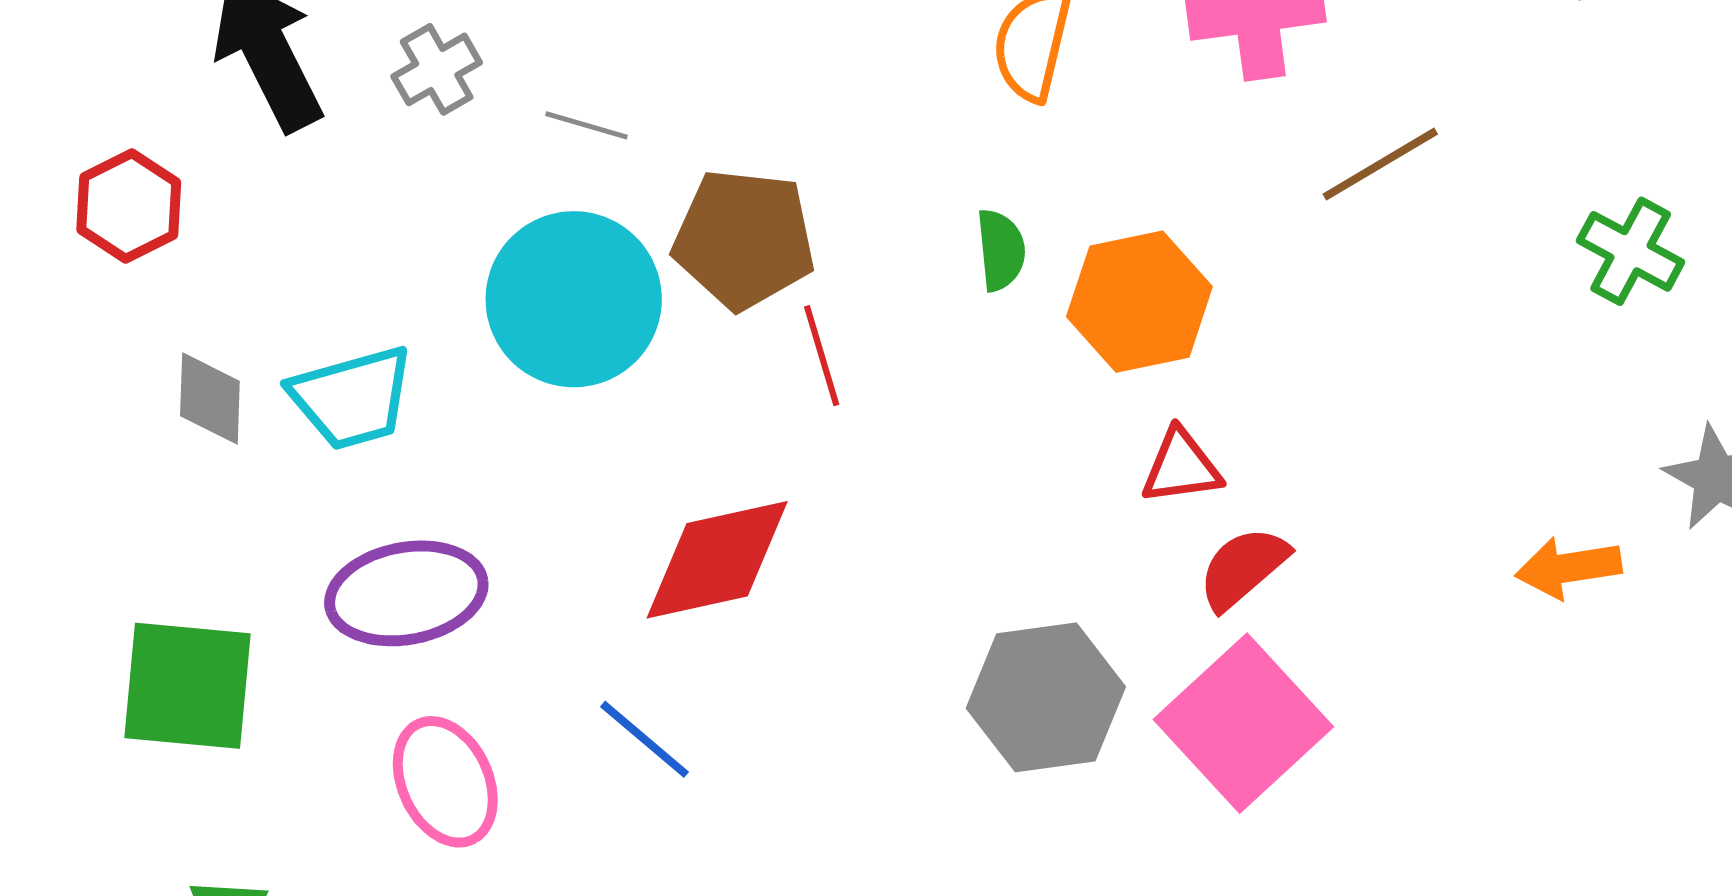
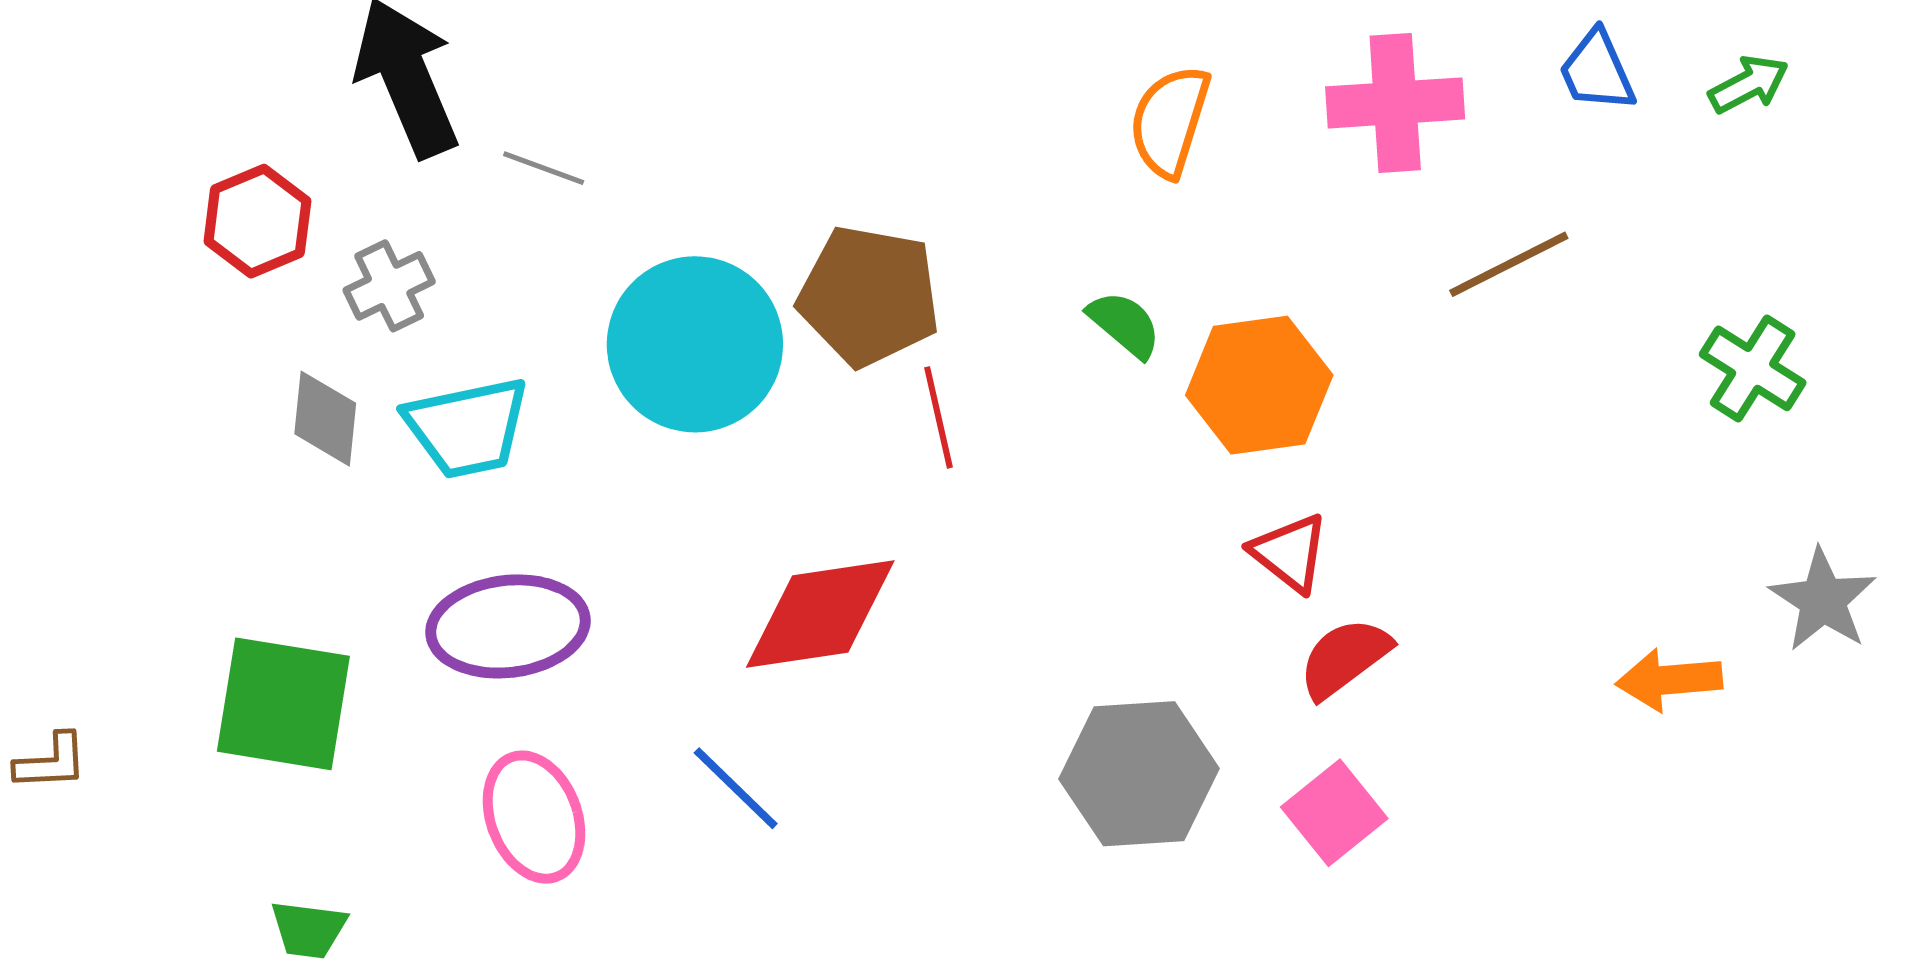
gray cross: (437, 69) -> (389, 286), moved
gray line: (586, 125) -> (544, 168), moved
green semicircle: (1001, 250) -> (1124, 324), turned -48
red triangle: (1181, 467) -> (1290, 553), turned 42
pink square: (1243, 723) -> (1334, 813), size x0.6

